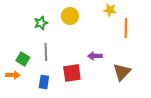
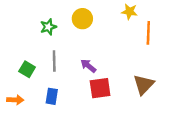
purple arrow: (95, 56) -> (88, 66), moved, turned 40
red square: (72, 73) -> (100, 88), moved
orange arrow: (13, 75) -> (15, 100), moved

